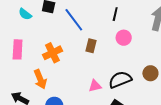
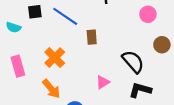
pink circle: (124, 38) -> (148, 14), moved
black semicircle: (120, 80) -> (133, 62), turned 90
pink triangle: (95, 86) -> (103, 82), moved

